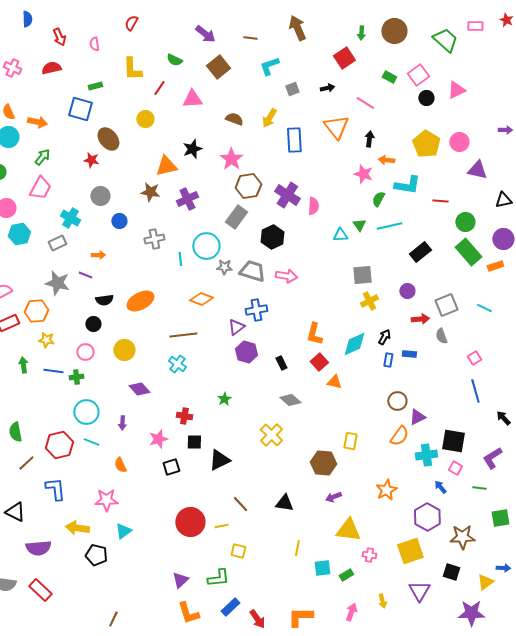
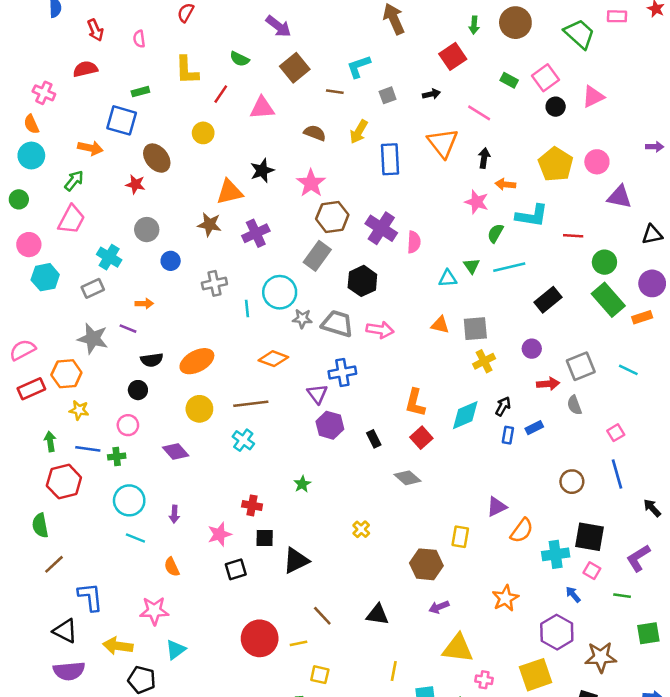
brown line: (250, 38) -> (335, 92), moved
pink cross: (12, 68) -> (44, 93), moved
orange arrow: (37, 122) -> (90, 148), moved
purple triangle: (236, 327) -> (317, 394), turned -30
yellow circle: (124, 350) -> (199, 409), moved
blue rectangle: (409, 354) -> (534, 428), turned -32
orange triangle: (334, 382) -> (440, 325), moved
purple diamond: (139, 389) -> (176, 451), moved
gray diamond: (290, 400) -> (408, 478), moved
brown circle: (397, 401) -> (572, 482), moved
purple triangle: (417, 417) -> (497, 507), moved
yellow cross: (271, 435) -> (361, 529), size x0.6
red hexagon: (59, 445) -> (64, 482), moved
black triangle: (15, 512) -> (65, 631), moved

